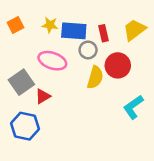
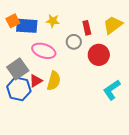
yellow star: (50, 25) -> (53, 21), moved
blue rectangle: (74, 31) -> (27, 26), moved
yellow semicircle: (95, 77) -> (54, 81), moved
blue hexagon: (25, 126) -> (19, 89), moved

